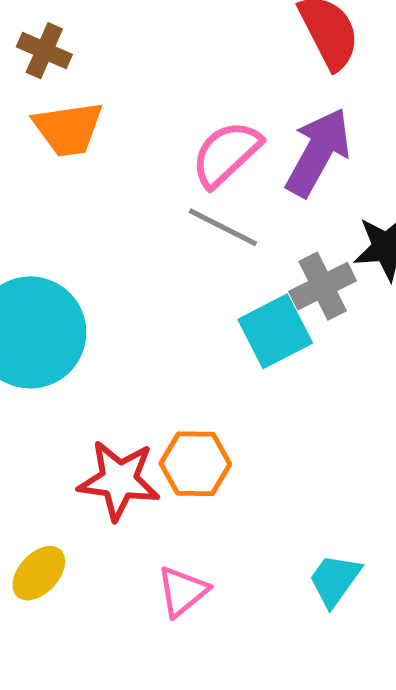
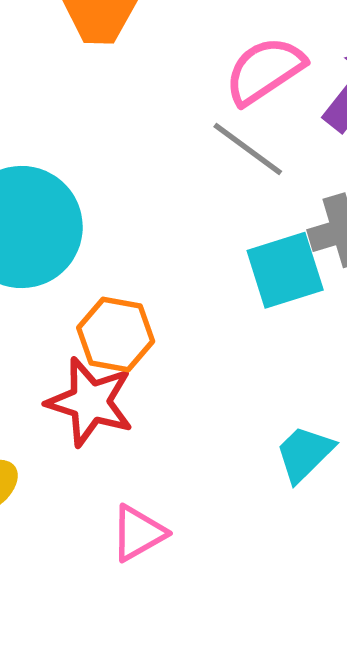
orange hexagon: (195, 464) -> (116, 335), moved
cyan trapezoid: (335, 580) -> (304, 454), moved

